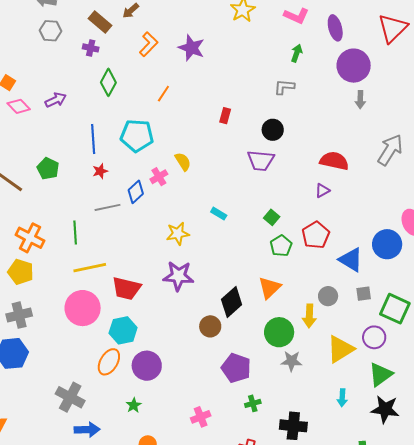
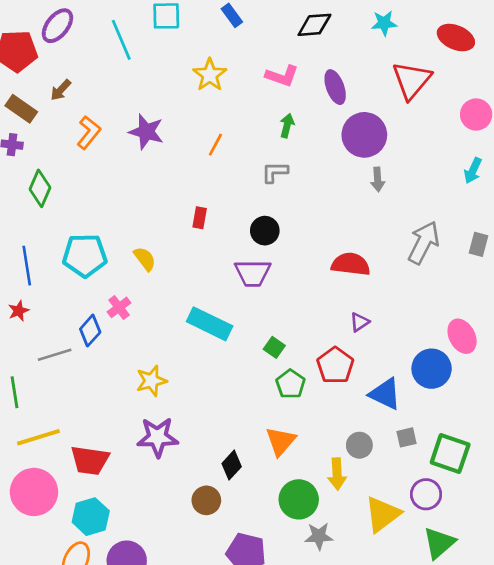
orange line: (163, 94) -> (215, 145), moved
yellow semicircle: (183, 162) -> (145, 259), moved
red star: (100, 171) -> (19, 311), moved
purple triangle: (322, 191) -> (359, 322), moved
cyan rectangle: (219, 214) -> (210, 324), moved, size x2.0
black diamond: (232, 302) -> (232, 465), size x0.7

